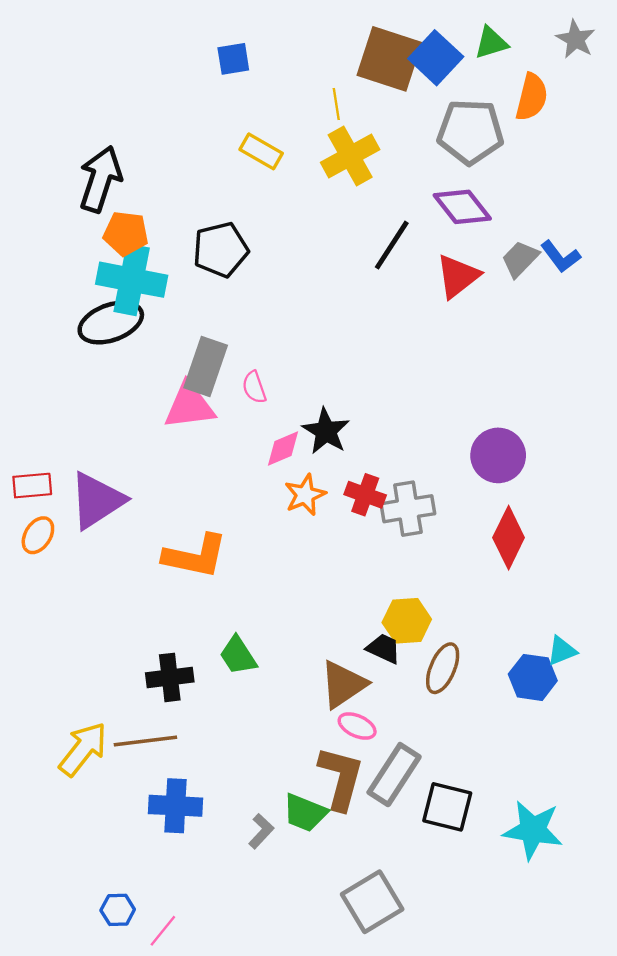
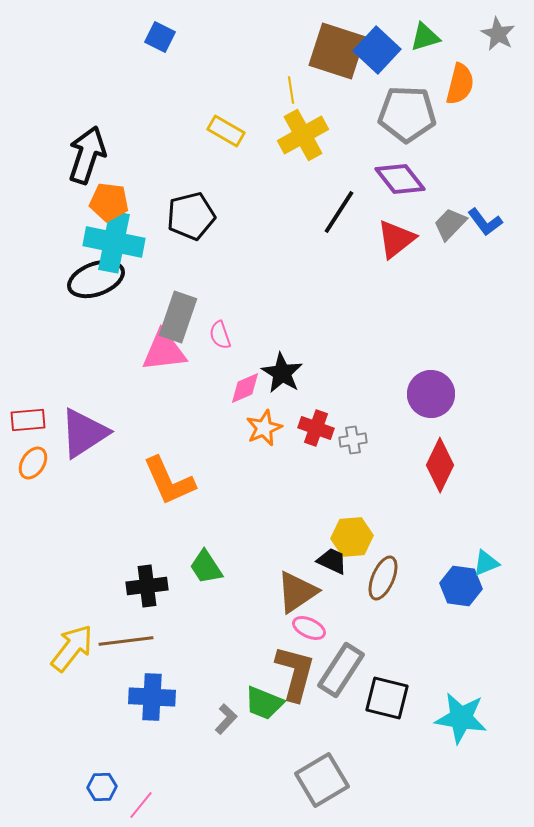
blue square: (233, 59) -> (160, 37), moved, turned 36
gray cross: (408, 509) -> (353, 440), size x0.6
orange L-shape: (195, 556) -> (169, 481), turned 54

